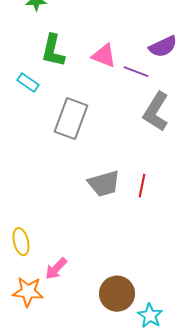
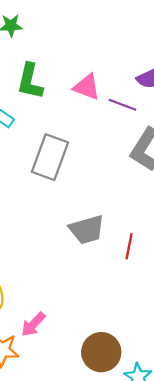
red line: (142, 186) -> (129, 246), moved

